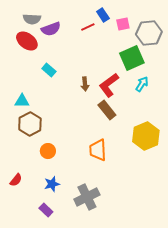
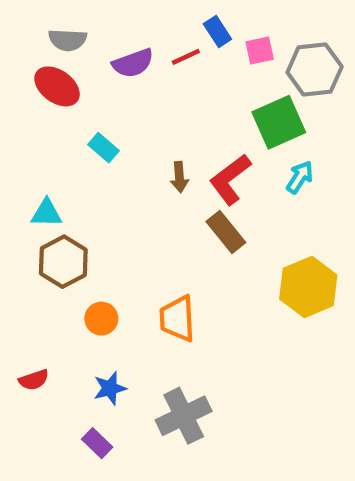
purple semicircle: (51, 29) -> (133, 63), moved
orange trapezoid: (98, 150) -> (177, 319), moved
red semicircle: (16, 180) -> (34, 380), turned 32

